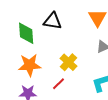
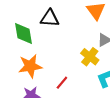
yellow cross: (68, 62) -> (90, 57), moved

